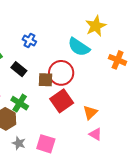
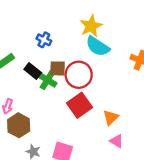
yellow star: (96, 26) -> (91, 26), moved
brown square: (45, 80) -> (58, 68), moved
green cross: (20, 103) -> (47, 80), moved

